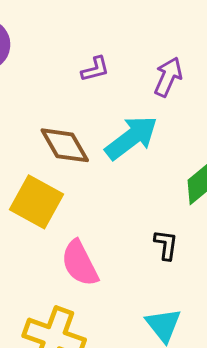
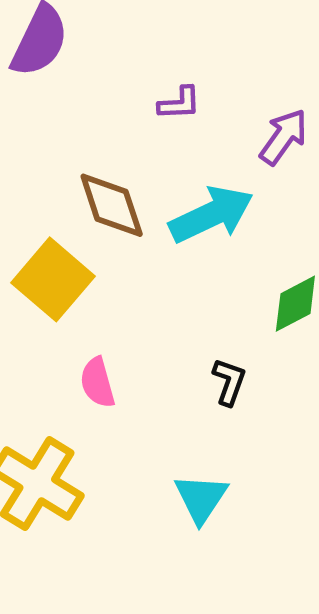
pink semicircle: (80, 263) -> (97, 383), size x0.7

